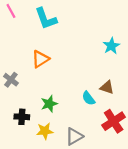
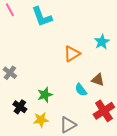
orange triangle: (40, 59) -> (72, 54), moved
black cross: (22, 117) -> (20, 107), turned 32

